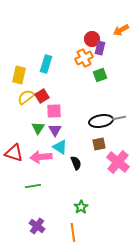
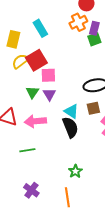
purple rectangle: (100, 48) -> (94, 28), moved
cyan rectangle: (46, 64) -> (40, 28), turned -48
red square: (42, 96) -> (36, 60), size x1.5
cyan triangle: (60, 147) -> (71, 111), moved
black semicircle: (76, 163) -> (70, 127), size x1.5

